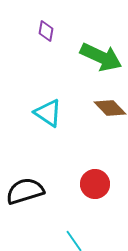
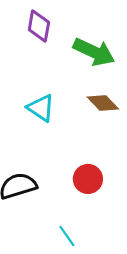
purple diamond: (46, 31) -> (39, 26), size x1.5

